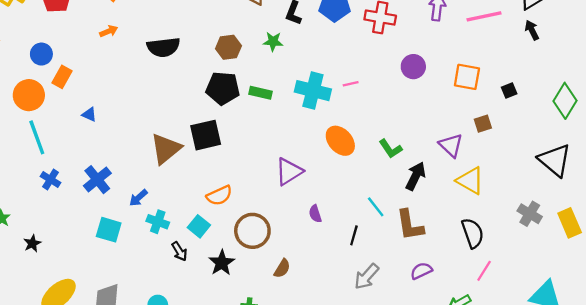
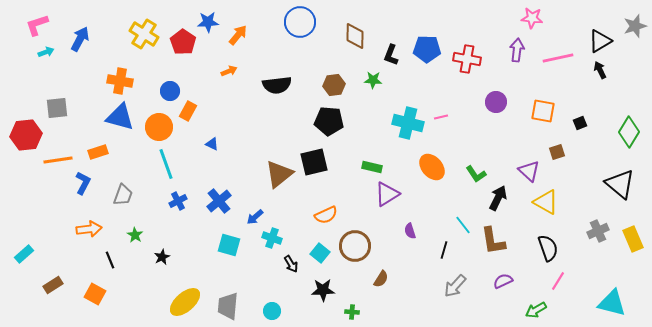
green rectangle: (260, 93) -> (372, 167), moved
blue cross: (51, 180) -> (178, 201), turned 30
gray cross: (530, 214) -> (598, 231), turned 35
cyan square: (199, 226) -> (320, 253), moved
black star: (222, 263) -> (323, 290), moved, turned 30

